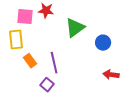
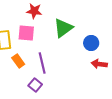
pink square: (25, 17) -> (26, 33), moved
red arrow: (111, 75) -> (99, 64), moved

